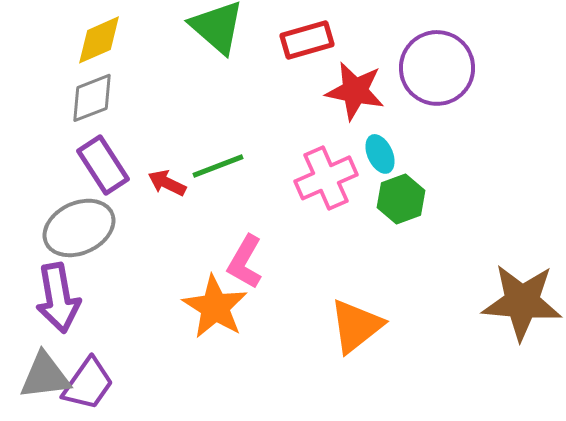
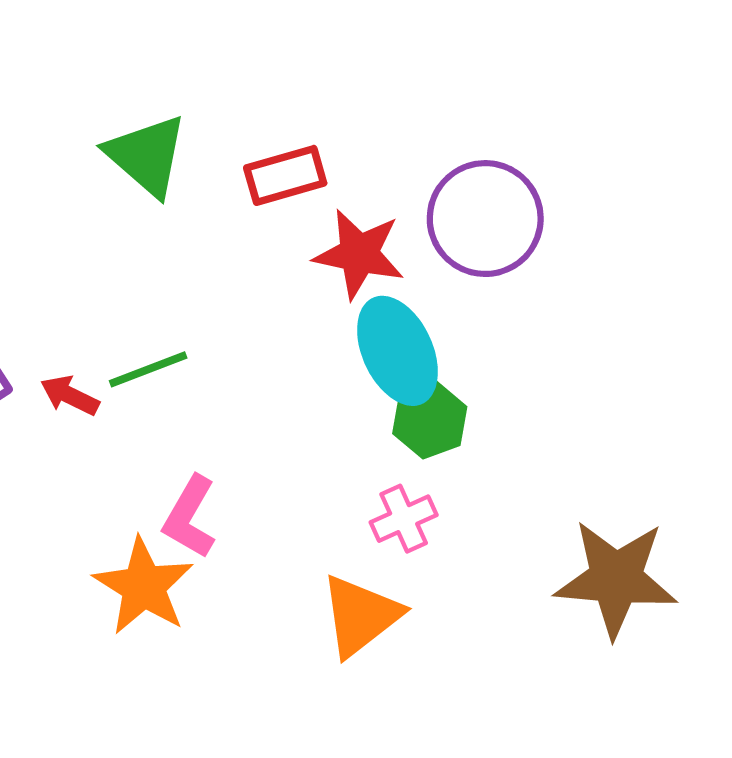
cyan ellipse: (380, 154) -> (397, 351), size x1.8
pink cross: (326, 178) -> (404, 519), moved, size x0.7

